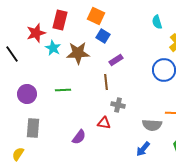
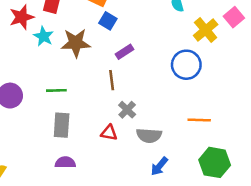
gray cross: (118, 105) -> (127, 110), turned 32
gray semicircle: (152, 125) -> (149, 135), moved
gray rectangle: (33, 128) -> (62, 125), moved
purple semicircle: (79, 137) -> (65, 162), moved, turned -126

